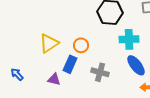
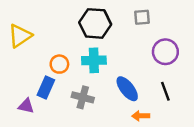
cyan cross: (129, 39) -> (94, 60), moved
yellow triangle: (49, 43) -> (20, 36), moved

